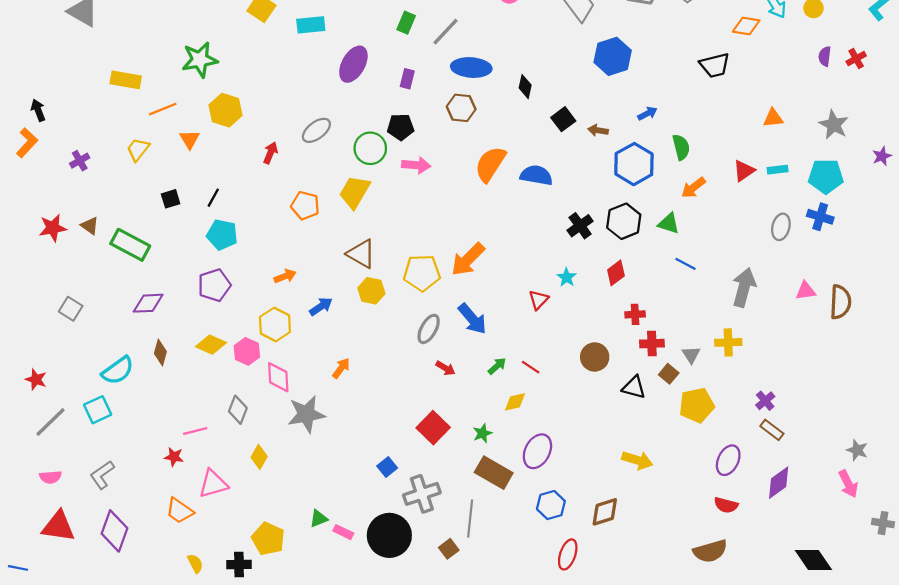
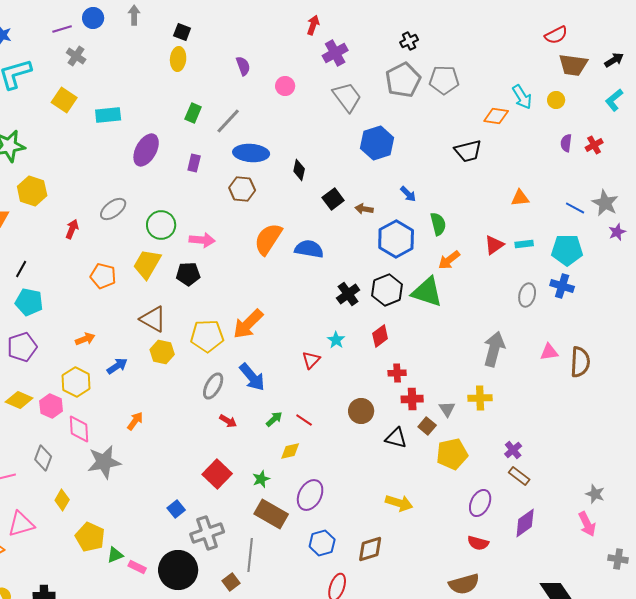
blue arrow: (647, 114) -> (408, 194), turned 72
gray star: (834, 125) -> (605, 203), moved
black pentagon: (401, 127) -> (188, 274), moved
green triangle: (669, 223) -> (427, 292), size x1.6
blue line: (686, 264) -> (575, 208), moved
yellow pentagon: (268, 539) -> (90, 537), moved

